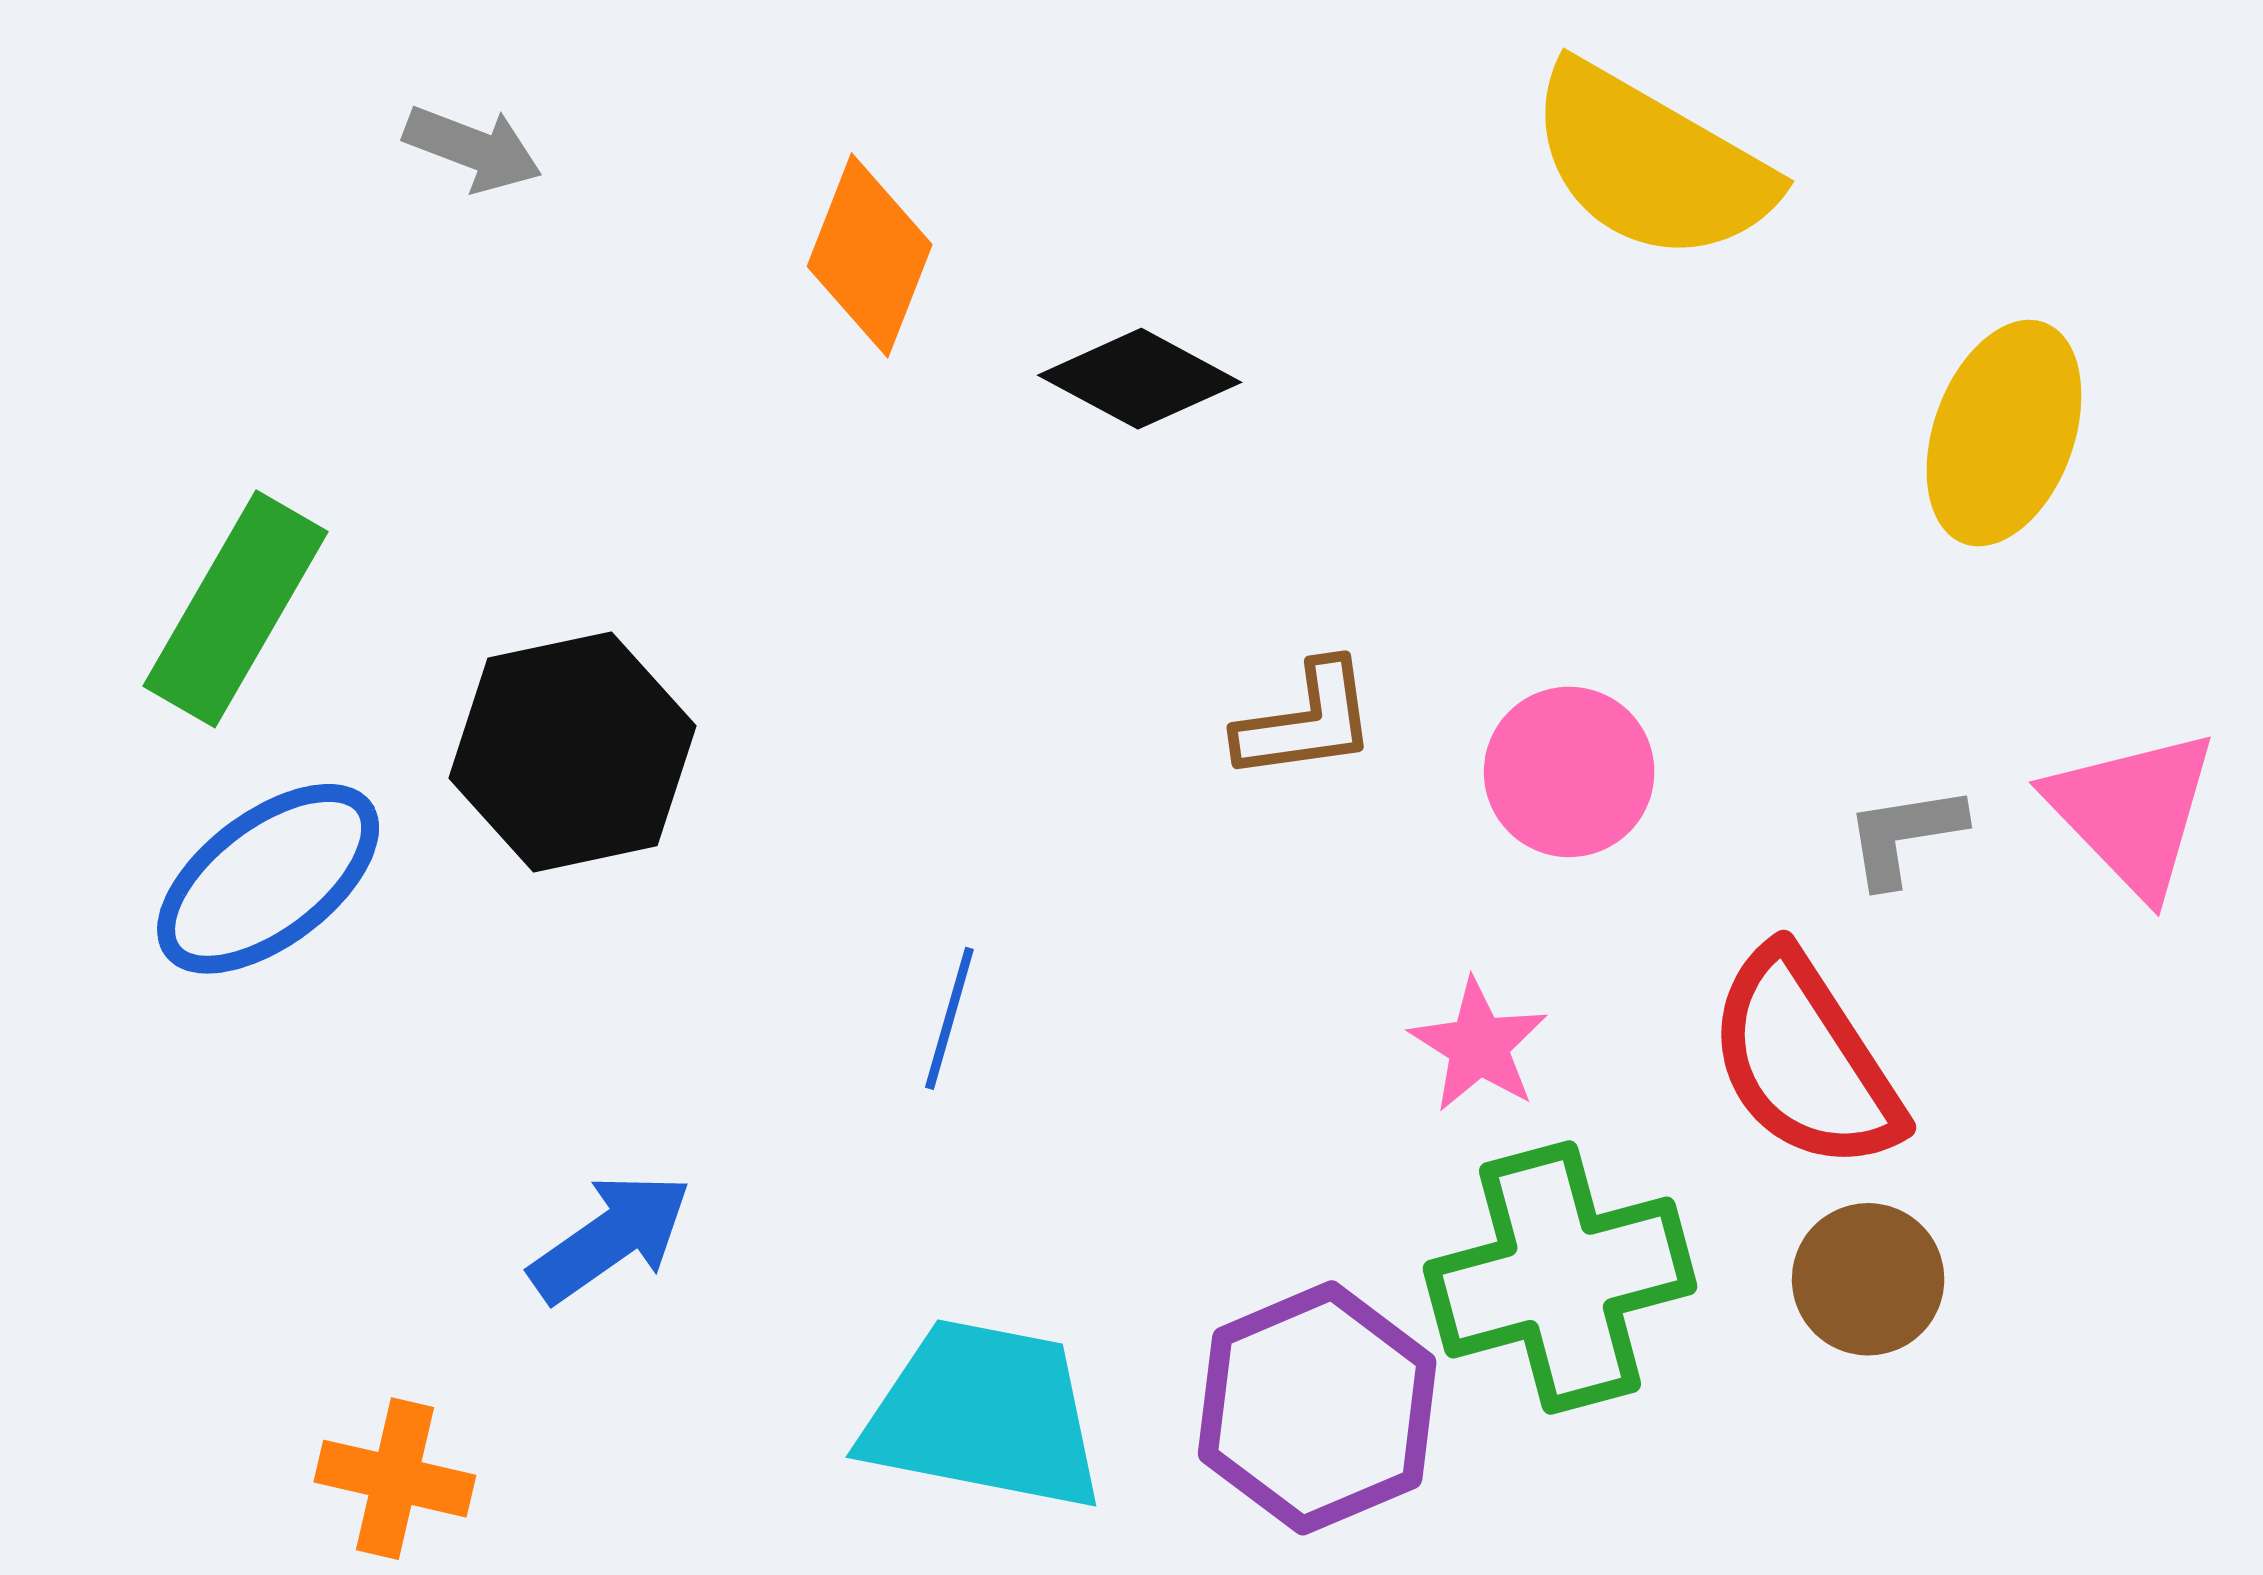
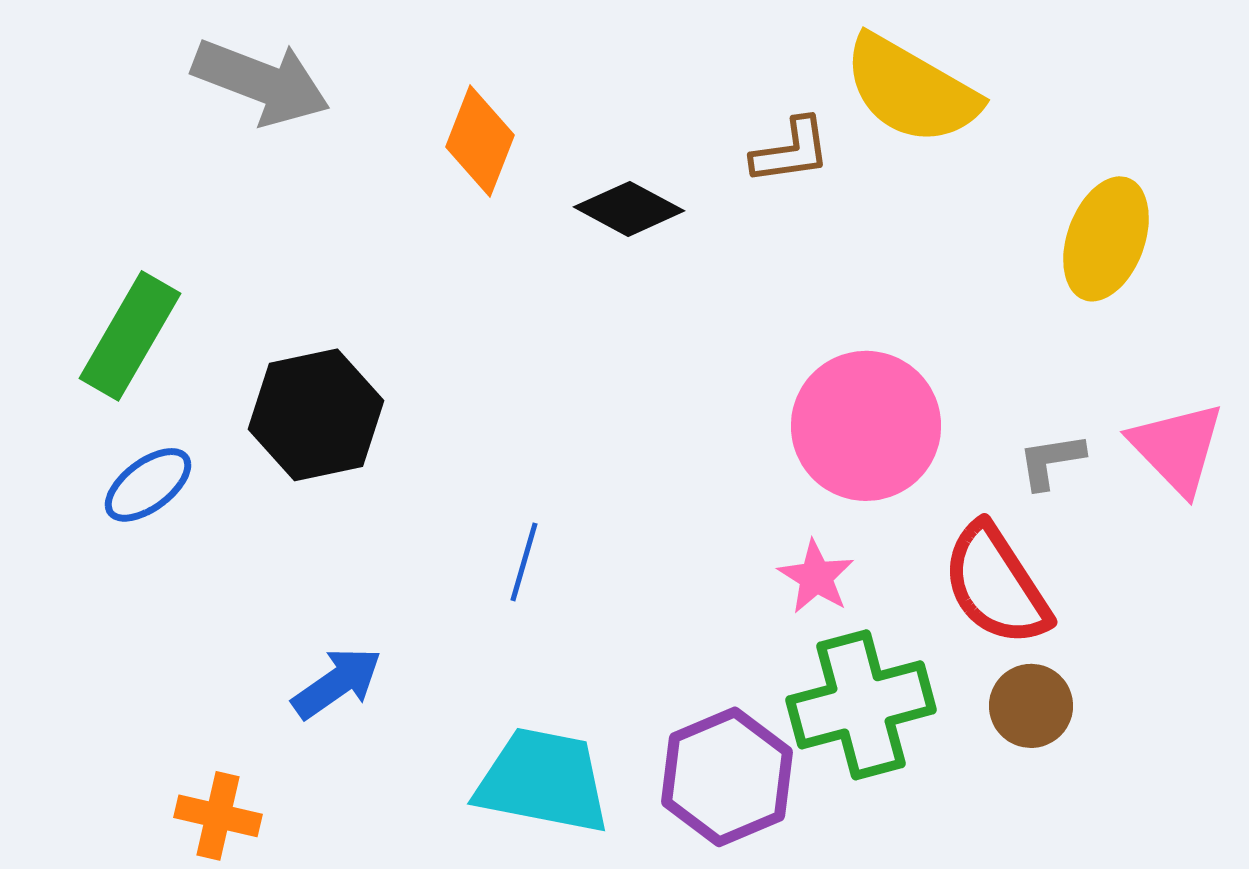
gray arrow: (473, 149) -> (261, 82), size x1.8
brown L-shape: (1306, 721) -> (791, 151), moved
pink circle: (1569, 772) -> (866, 426), size x1.6
blue ellipse: (268, 879) -> (148, 485), size x0.7

